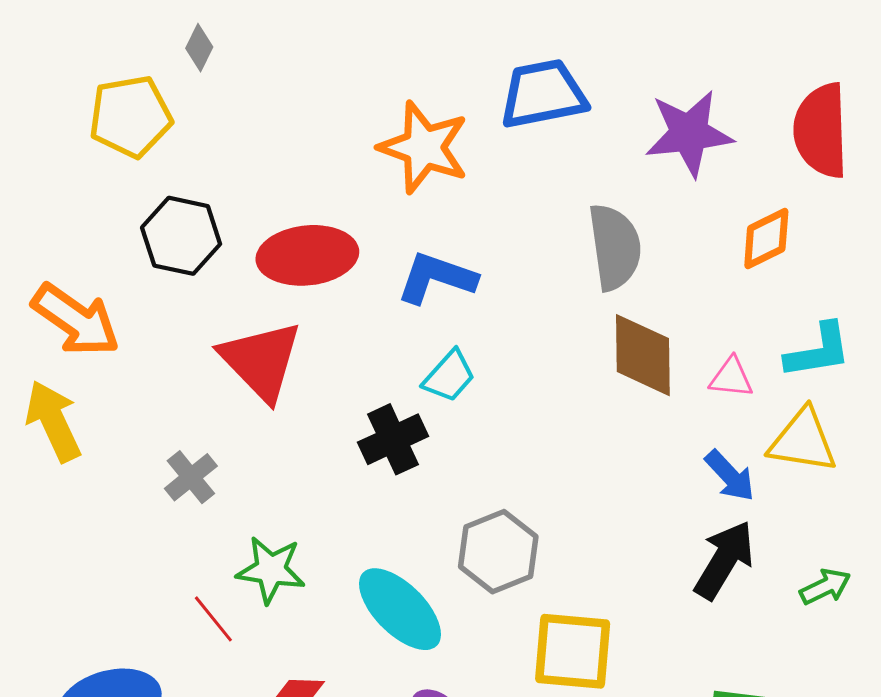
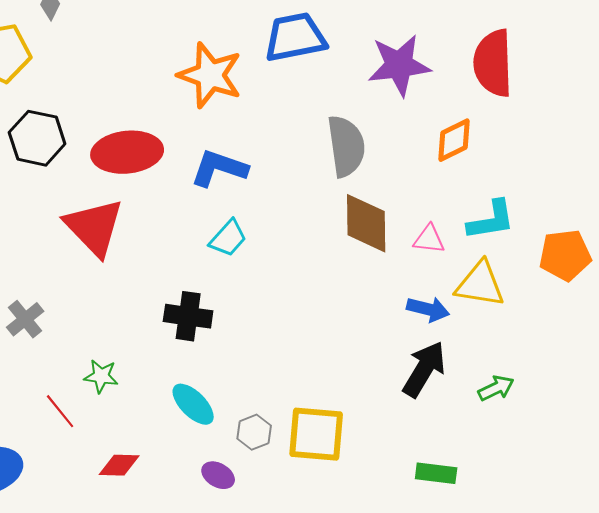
black cross: (393, 439) -> (188, 316), moved, turned 33
blue arrow: (730, 476) -> (428, 309), turned -33
gray cross: (191, 477) -> (25, 319), moved
gray hexagon: (498, 552) -> (254, 432), moved, size x0.6
green star: (271, 570) -> (101, 376), size x0.7
cyan ellipse: (400, 609) -> (193, 404), size x0.7

